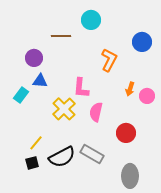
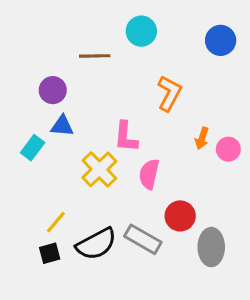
blue circle: (142, 42) -> (221, 40), moved
red circle: (126, 133) -> (180, 216), moved
gray ellipse: (130, 176) -> (211, 247), moved

